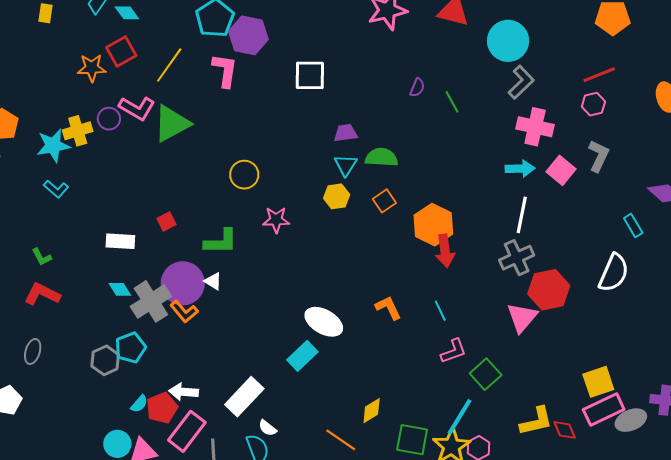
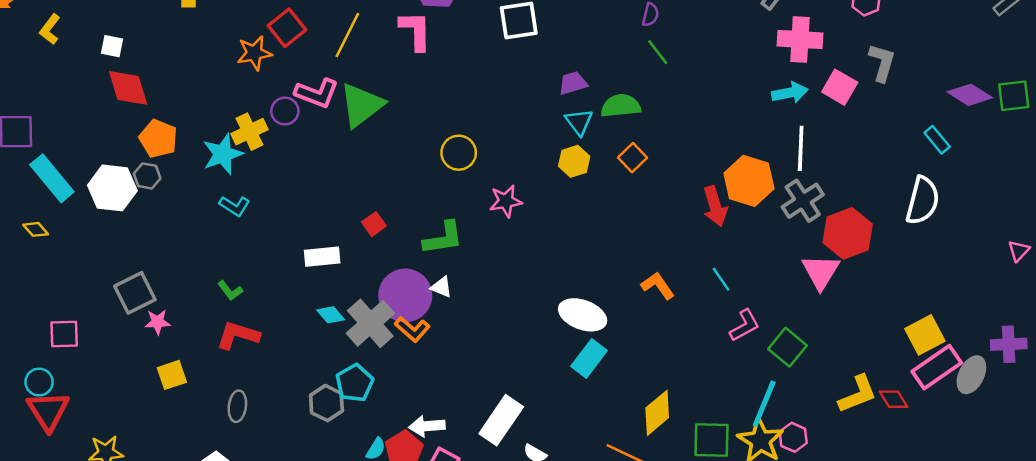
green line: (452, 102) -> (658, 52), moved
orange hexagon: (433, 225) -> (749, 181), moved
cyan rectangle: (302, 356) -> (589, 358), moved
yellow diamond: (372, 411) -> (657, 413), size x1.4
gray ellipse: (631, 420) -> (971, 375), turned -32

